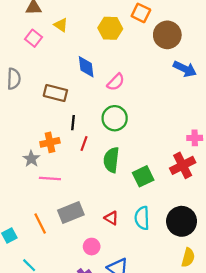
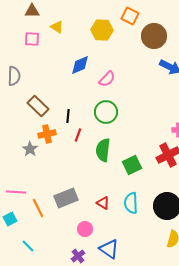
pink square: (33, 38) -> (32, 39), turned -35
blue diamond: (86, 67) -> (80, 65), turned 75
brown rectangle: (55, 93) -> (38, 106), moved, turned 30
pink line: (50, 179) -> (16, 192), moved

